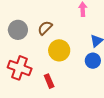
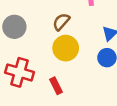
brown semicircle: (45, 28) -> (61, 22), moved

